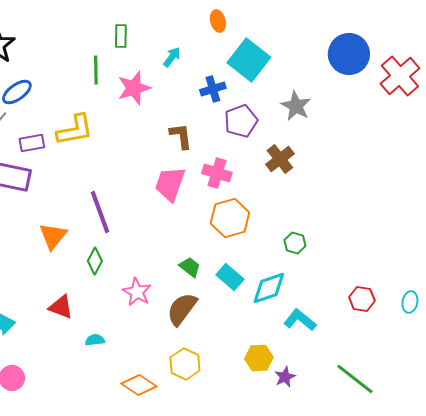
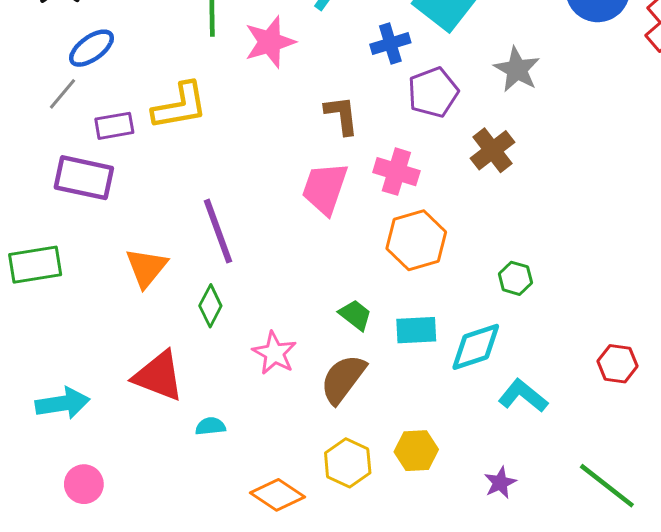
cyan rectangle: (230, 277) -> (416, 330), turned -44
red triangle: (61, 307) -> (159, 376), size x1.4
yellow hexagon: (259, 358) -> (416, 451), moved

